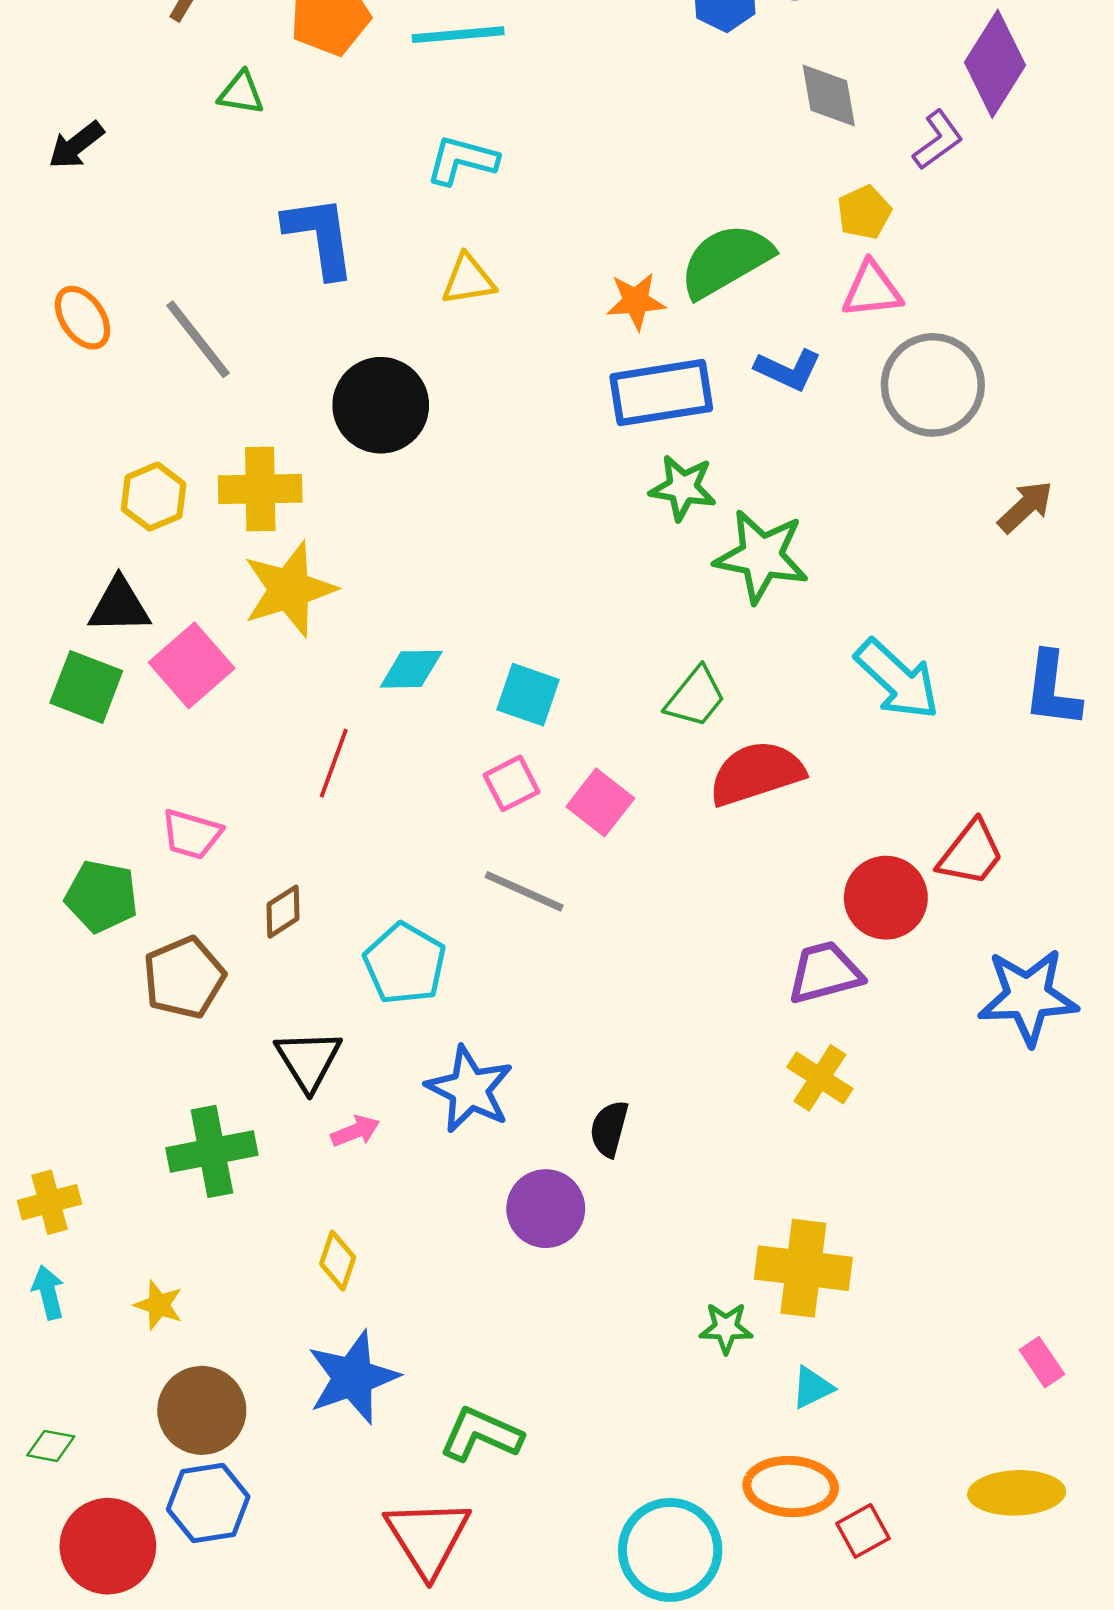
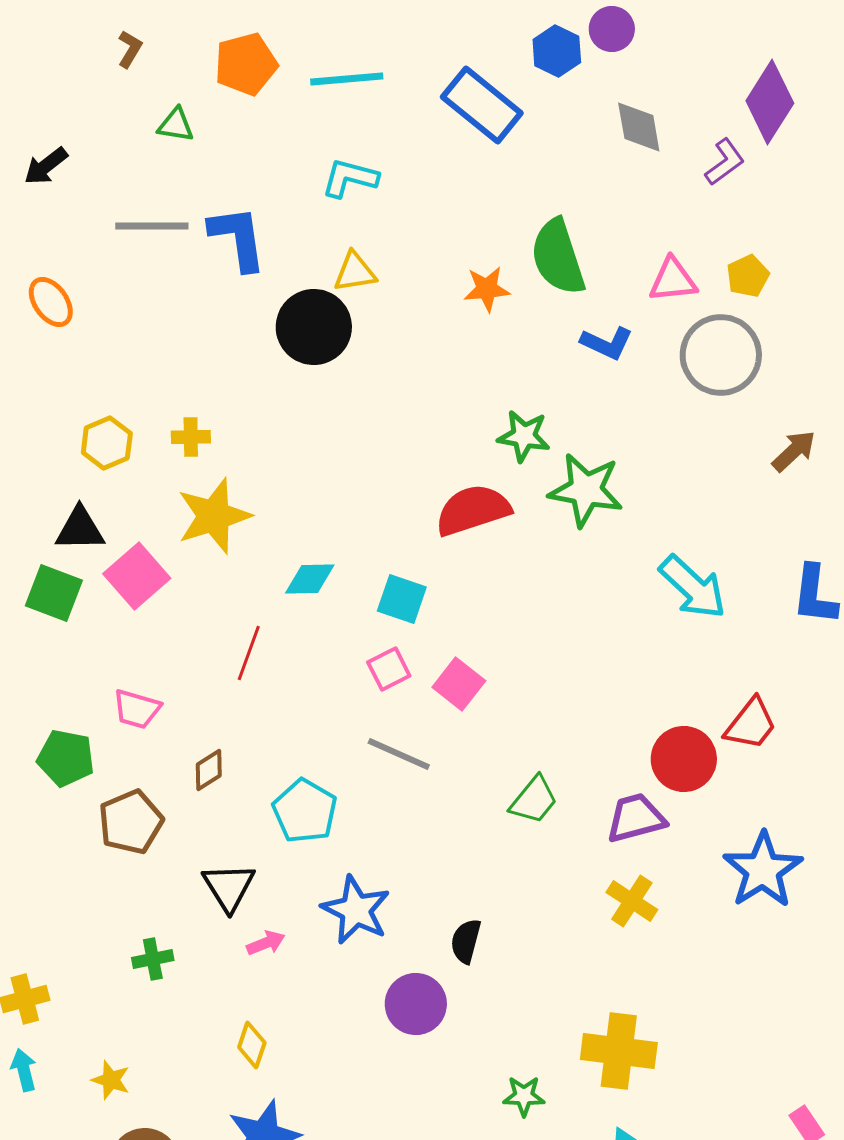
yellow pentagon: (864, 212) -> (748, 276), moved
green semicircle: (726, 261) -> (558, 257), turned -78
gray line: (198, 339) -> (152, 226), moved, turned -52
blue rectangle: (661, 393) -> (482, 105), moved, turned 48
black circle: (381, 405) -> (314, 327), moved
yellow cross: (260, 489) -> (191, 437), size x0.6
green trapezoid: (695, 697) -> (534, 800), moved
red semicircle: (756, 773) -> (473, 510), moved
blue star: (1028, 997) -> (763, 870), moved, turned -30
green cross: (212, 1151) -> (153, 959), size x0.6
green star: (726, 1328) -> (524, 1096), moved

